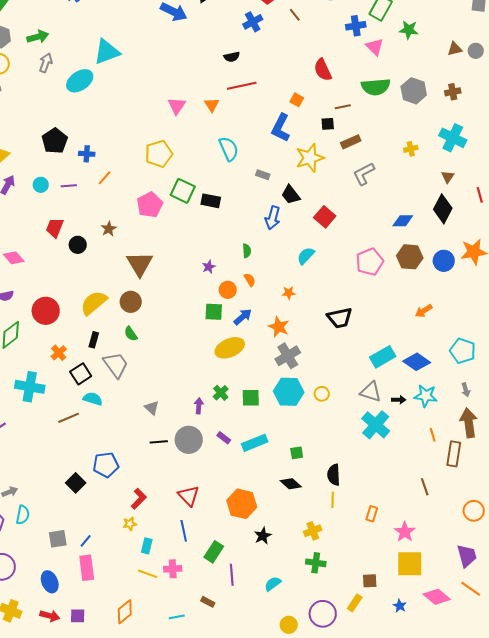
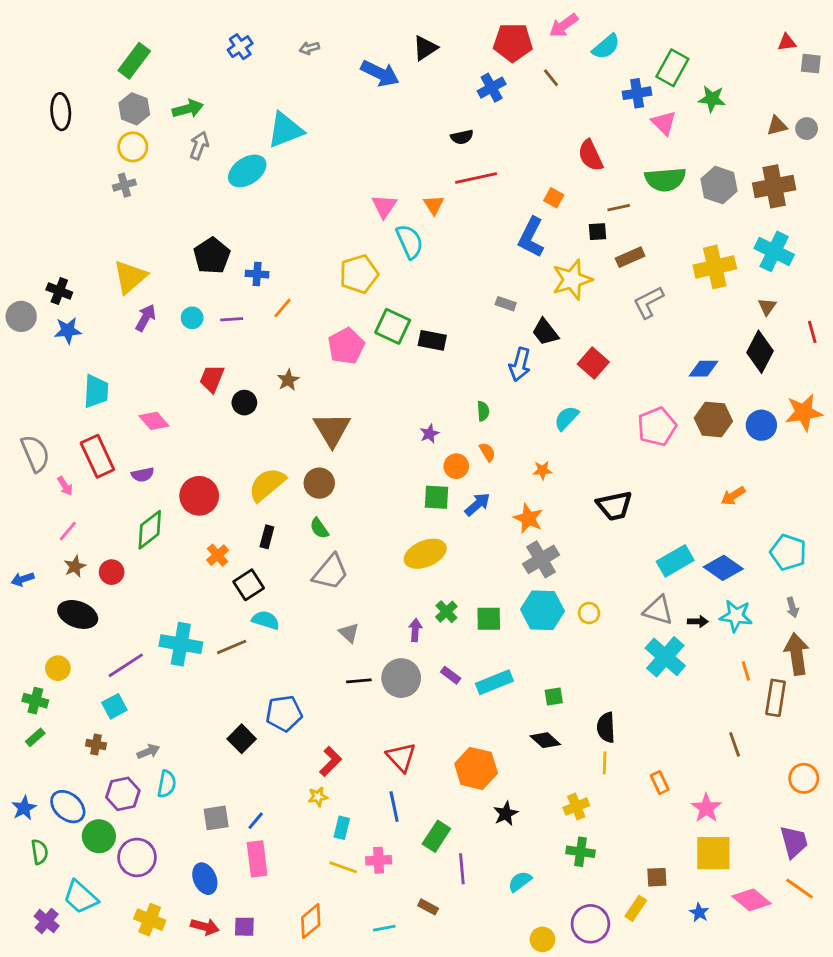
brown cross: (453, 92) -> (774, 186), size x1.8
cyan semicircle: (229, 149) -> (410, 242), moved
yellow cross: (411, 149) -> (715, 267), size x2.0
yellow ellipse: (230, 348) -> (425, 554), moved
gray trapezoid: (116, 365) -> (331, 572), moved, turned 76
cyan cross: (30, 387) -> (181, 644), moved
orange rectangle: (372, 514) -> (660, 783), turned -42

